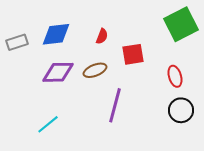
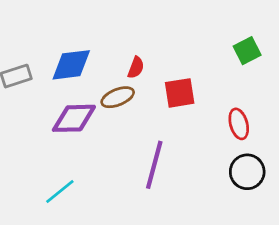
green square: (181, 24) -> (247, 51), size x0.6
brown ellipse: (95, 70) -> (118, 97), moved

